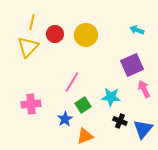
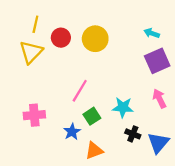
purple square: (132, 65) -> (157, 61), moved

